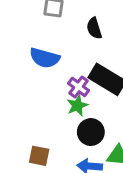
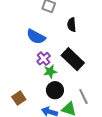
purple cross: (79, 87) -> (44, 59), moved
brown square: (39, 156) -> (19, 98), turned 32

